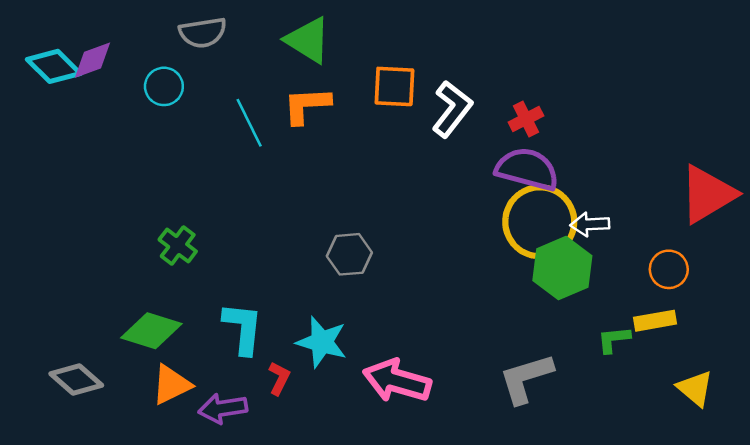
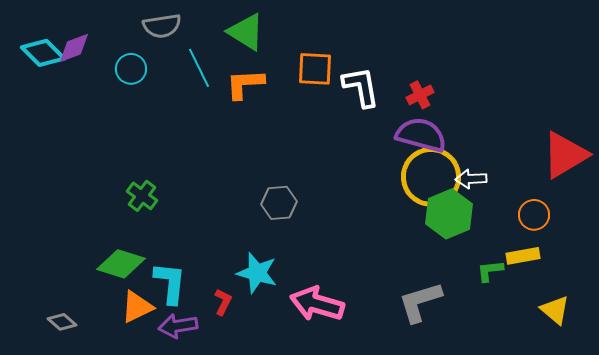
white L-shape: (452, 109) -> (361, 87), turned -48
cyan line: (249, 123) -> (199, 68), moved
cyan L-shape: (243, 328) -> (170, 283), moved
gray diamond: (76, 380) -> (62, 322), moved, size x0.7

